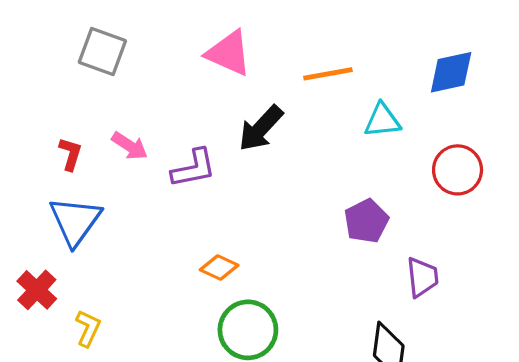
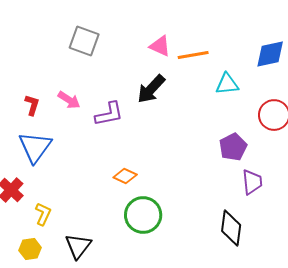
gray square: (102, 52) -> (84, 41), moved
pink triangle: (229, 53) -> (160, 46), moved, size x0.7
purple pentagon: (366, 221) -> (233, 147), moved

